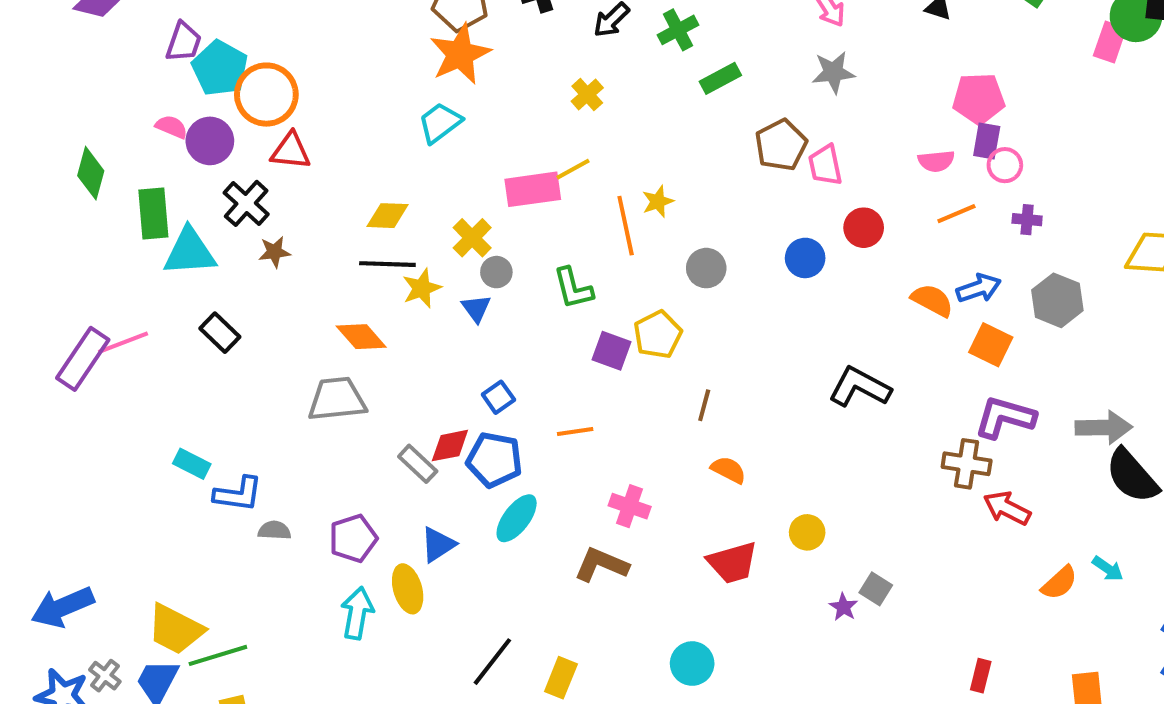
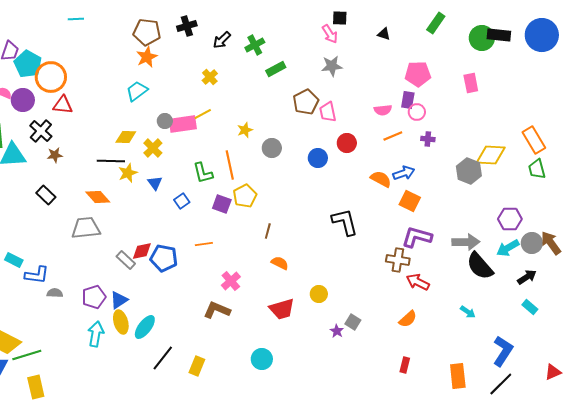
pink rectangle: (1110, 42) -> (471, 83), moved, turned -30
orange star: (460, 54) -> (147, 57), size x0.7
pink pentagon: (979, 99) -> (418, 74), moved
yellow diamond: (387, 216) -> (126, 137), moved
orange line: (626, 226) -> (230, 165), moved
gray circle: (706, 268) -> (272, 148), moved
gray circle: (496, 272) -> (165, 121), moved
gray hexagon: (1057, 300) -> (469, 171), moved
black rectangle: (220, 333) -> (46, 195), moved
black L-shape: (860, 387) -> (345, 222), turned 48
blue square: (498, 397) -> (182, 201), moved
pink cross: (630, 506) -> (231, 281), turned 30
cyan ellipse: (517, 518) -> (145, 327), moved
blue triangle: (438, 544) -> (119, 300), moved
orange semicircle: (1059, 583) -> (408, 319), moved

